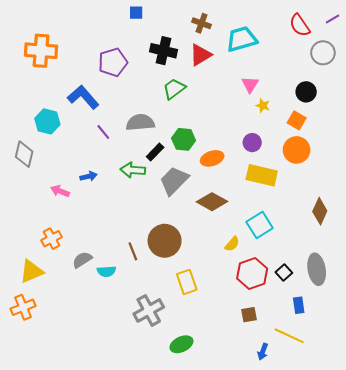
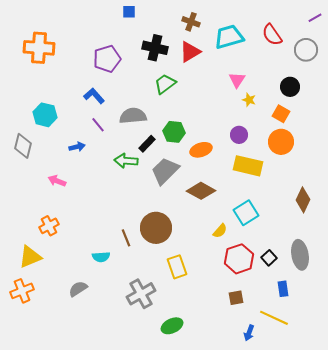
red semicircle: (300, 25) -> (272, 35), moved
blue L-shape: (83, 97) -> (94, 96), moved, size x0.7
blue arrow: (89, 176) -> (77, 147), moved
gray semicircle: (82, 260) -> (78, 289), moved

